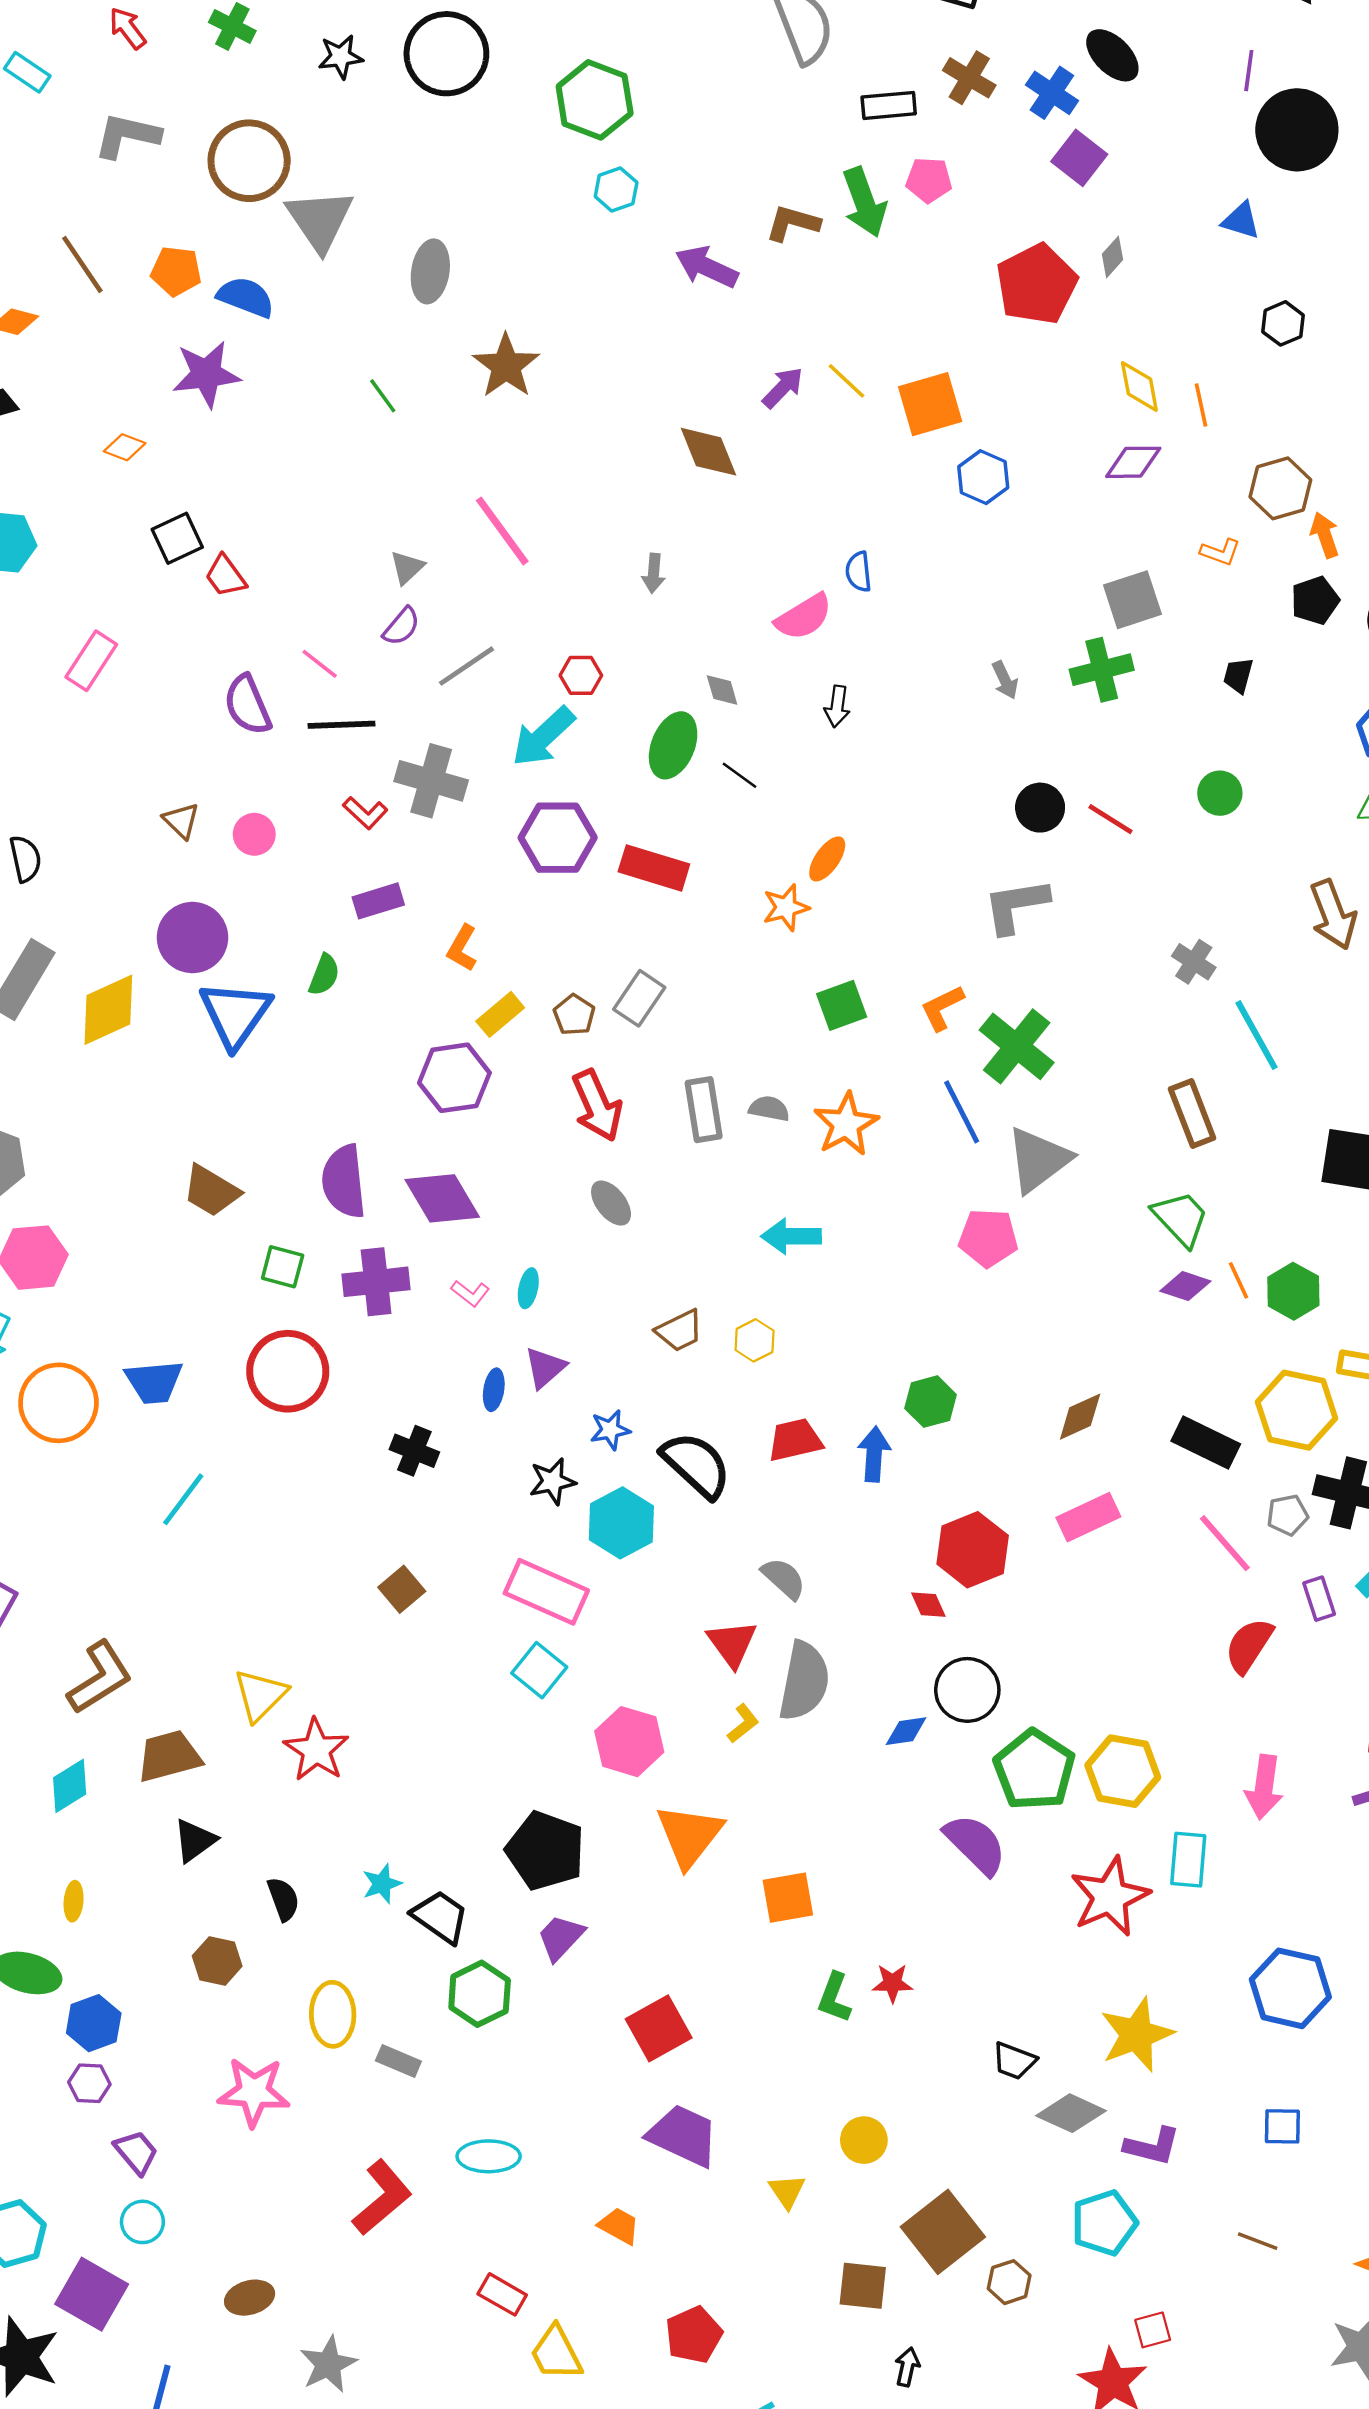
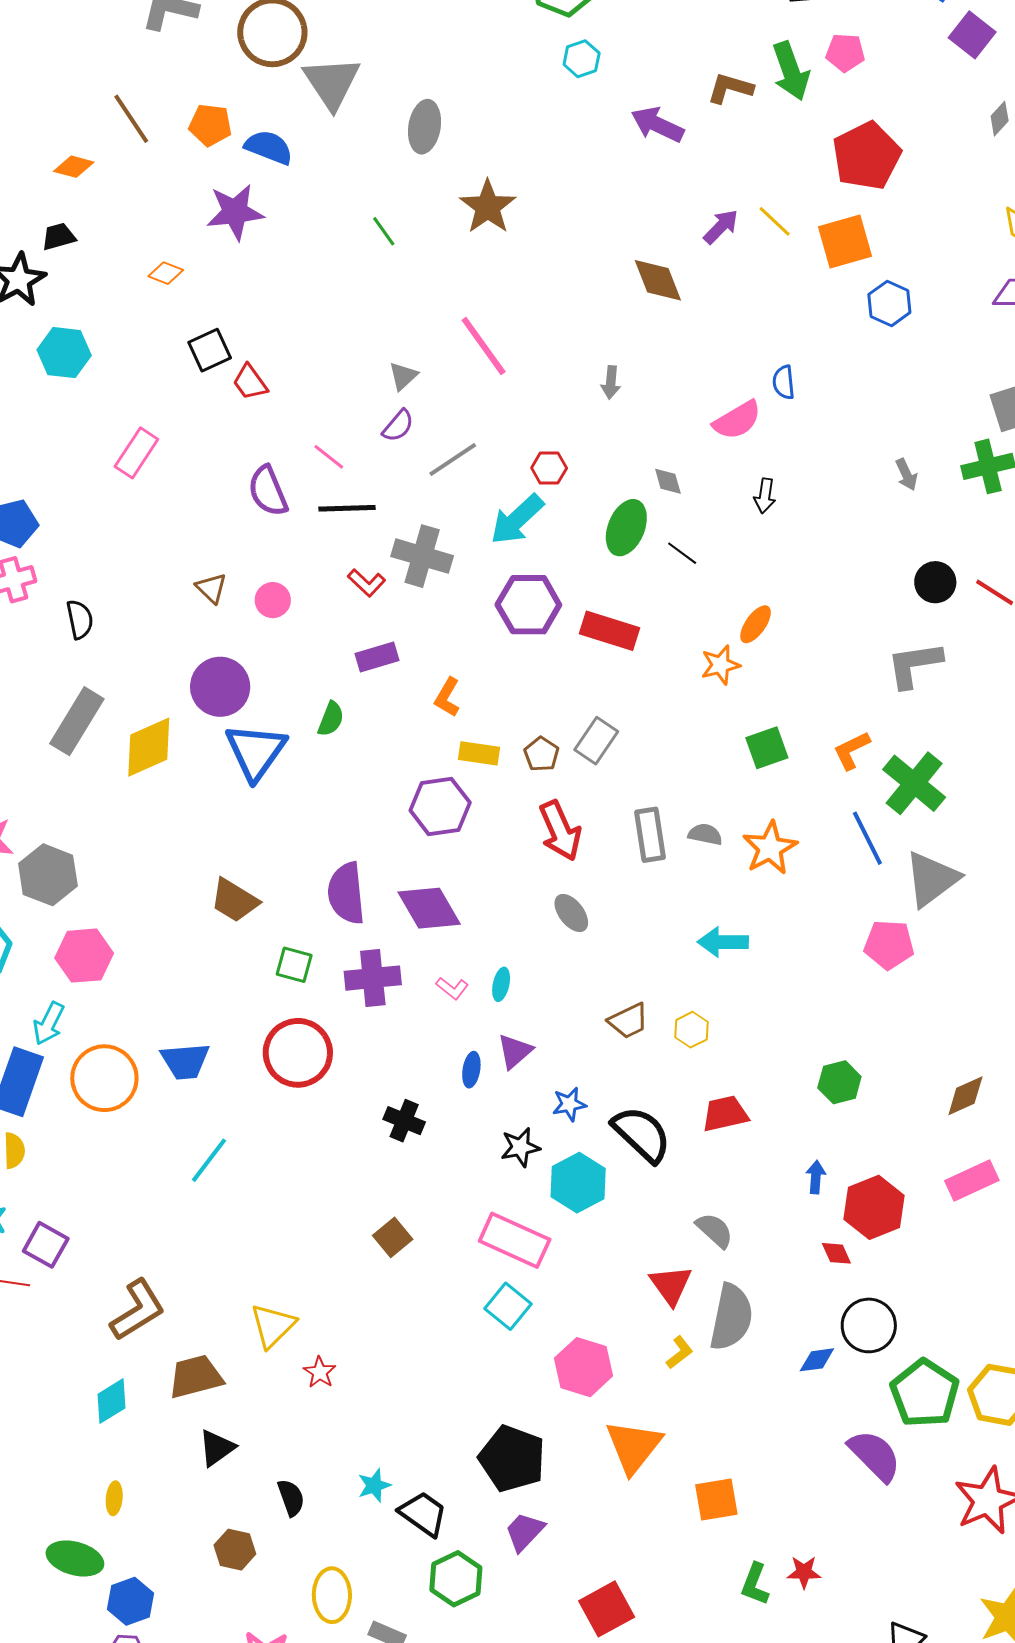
red pentagon: (1037, 284) -> (867, 156), moved
yellow rectangle: (500, 1014) -> (479, 753), turned 48
blue arrow: (874, 1454) -> (816, 1177), moved, size x0.7
red star: (316, 1750) -> (320, 1372), size x0.6

